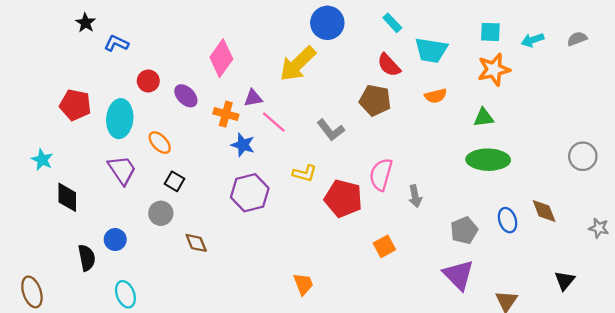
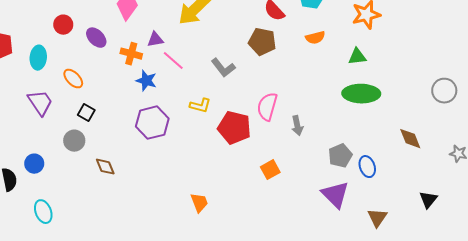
cyan ellipse: (120, 119) -> (38, 58), size x0.7
blue ellipse: (508, 220) -> (367, 167), moved

